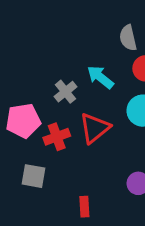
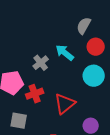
gray semicircle: (128, 38) -> (84, 26), turned 42
red triangle: (95, 128) -> (65, 104), moved

